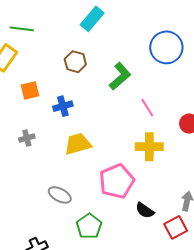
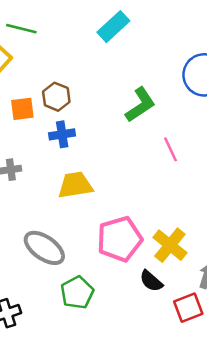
brown hexagon: (75, 62) -> (56, 97), moved
yellow cross: (149, 147) -> (170, 245), moved, turned 32
gray ellipse: (60, 195) -> (44, 248), size x1.4

